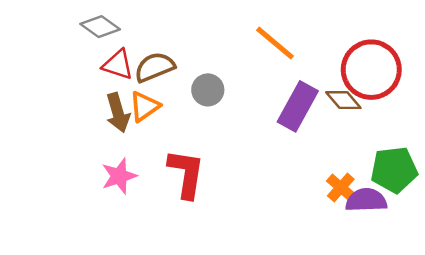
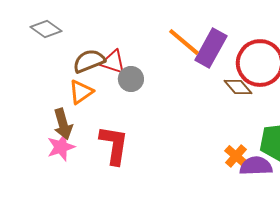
red triangle: (118, 65) -> (113, 62), moved
purple rectangle: (298, 106) -> (211, 48), moved
brown arrow: (118, 113) -> (63, 124), moved

